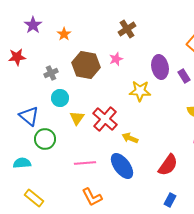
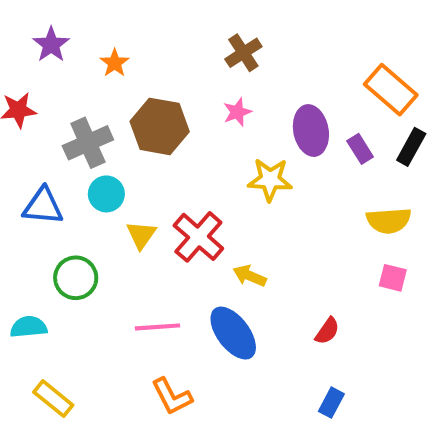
pink star: (116, 59) -> (237, 112), moved
gray cross: (51, 73) -> (88, 143), size x1.6
blue triangle: (29, 116) -> (43, 206), moved, turned -35
red semicircle: (168, 165) -> (327, 331), size x0.6

